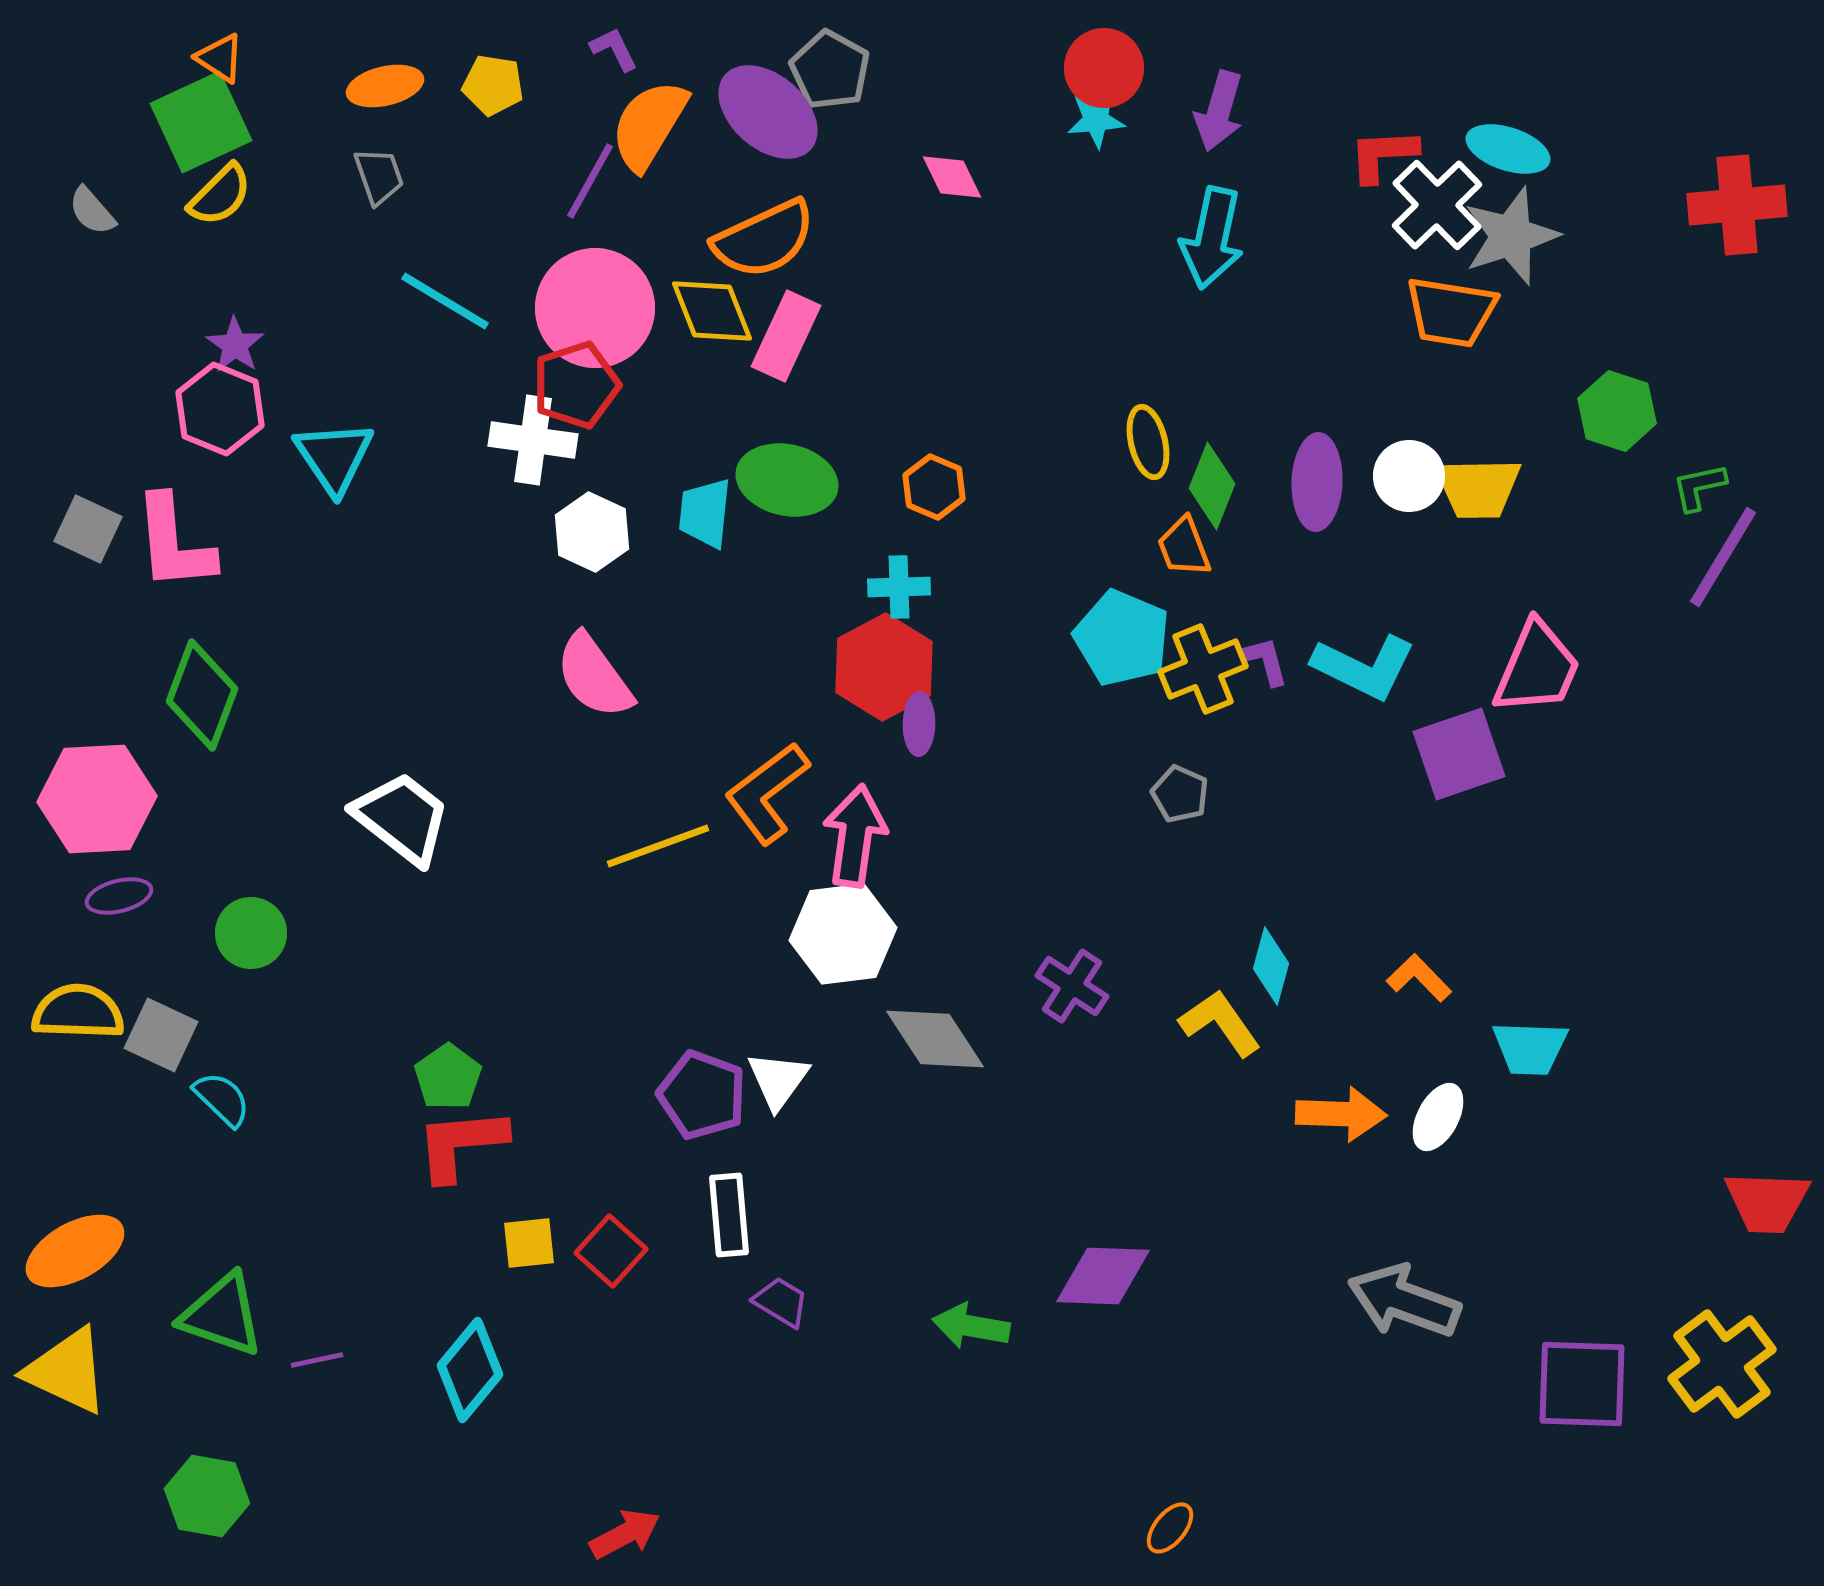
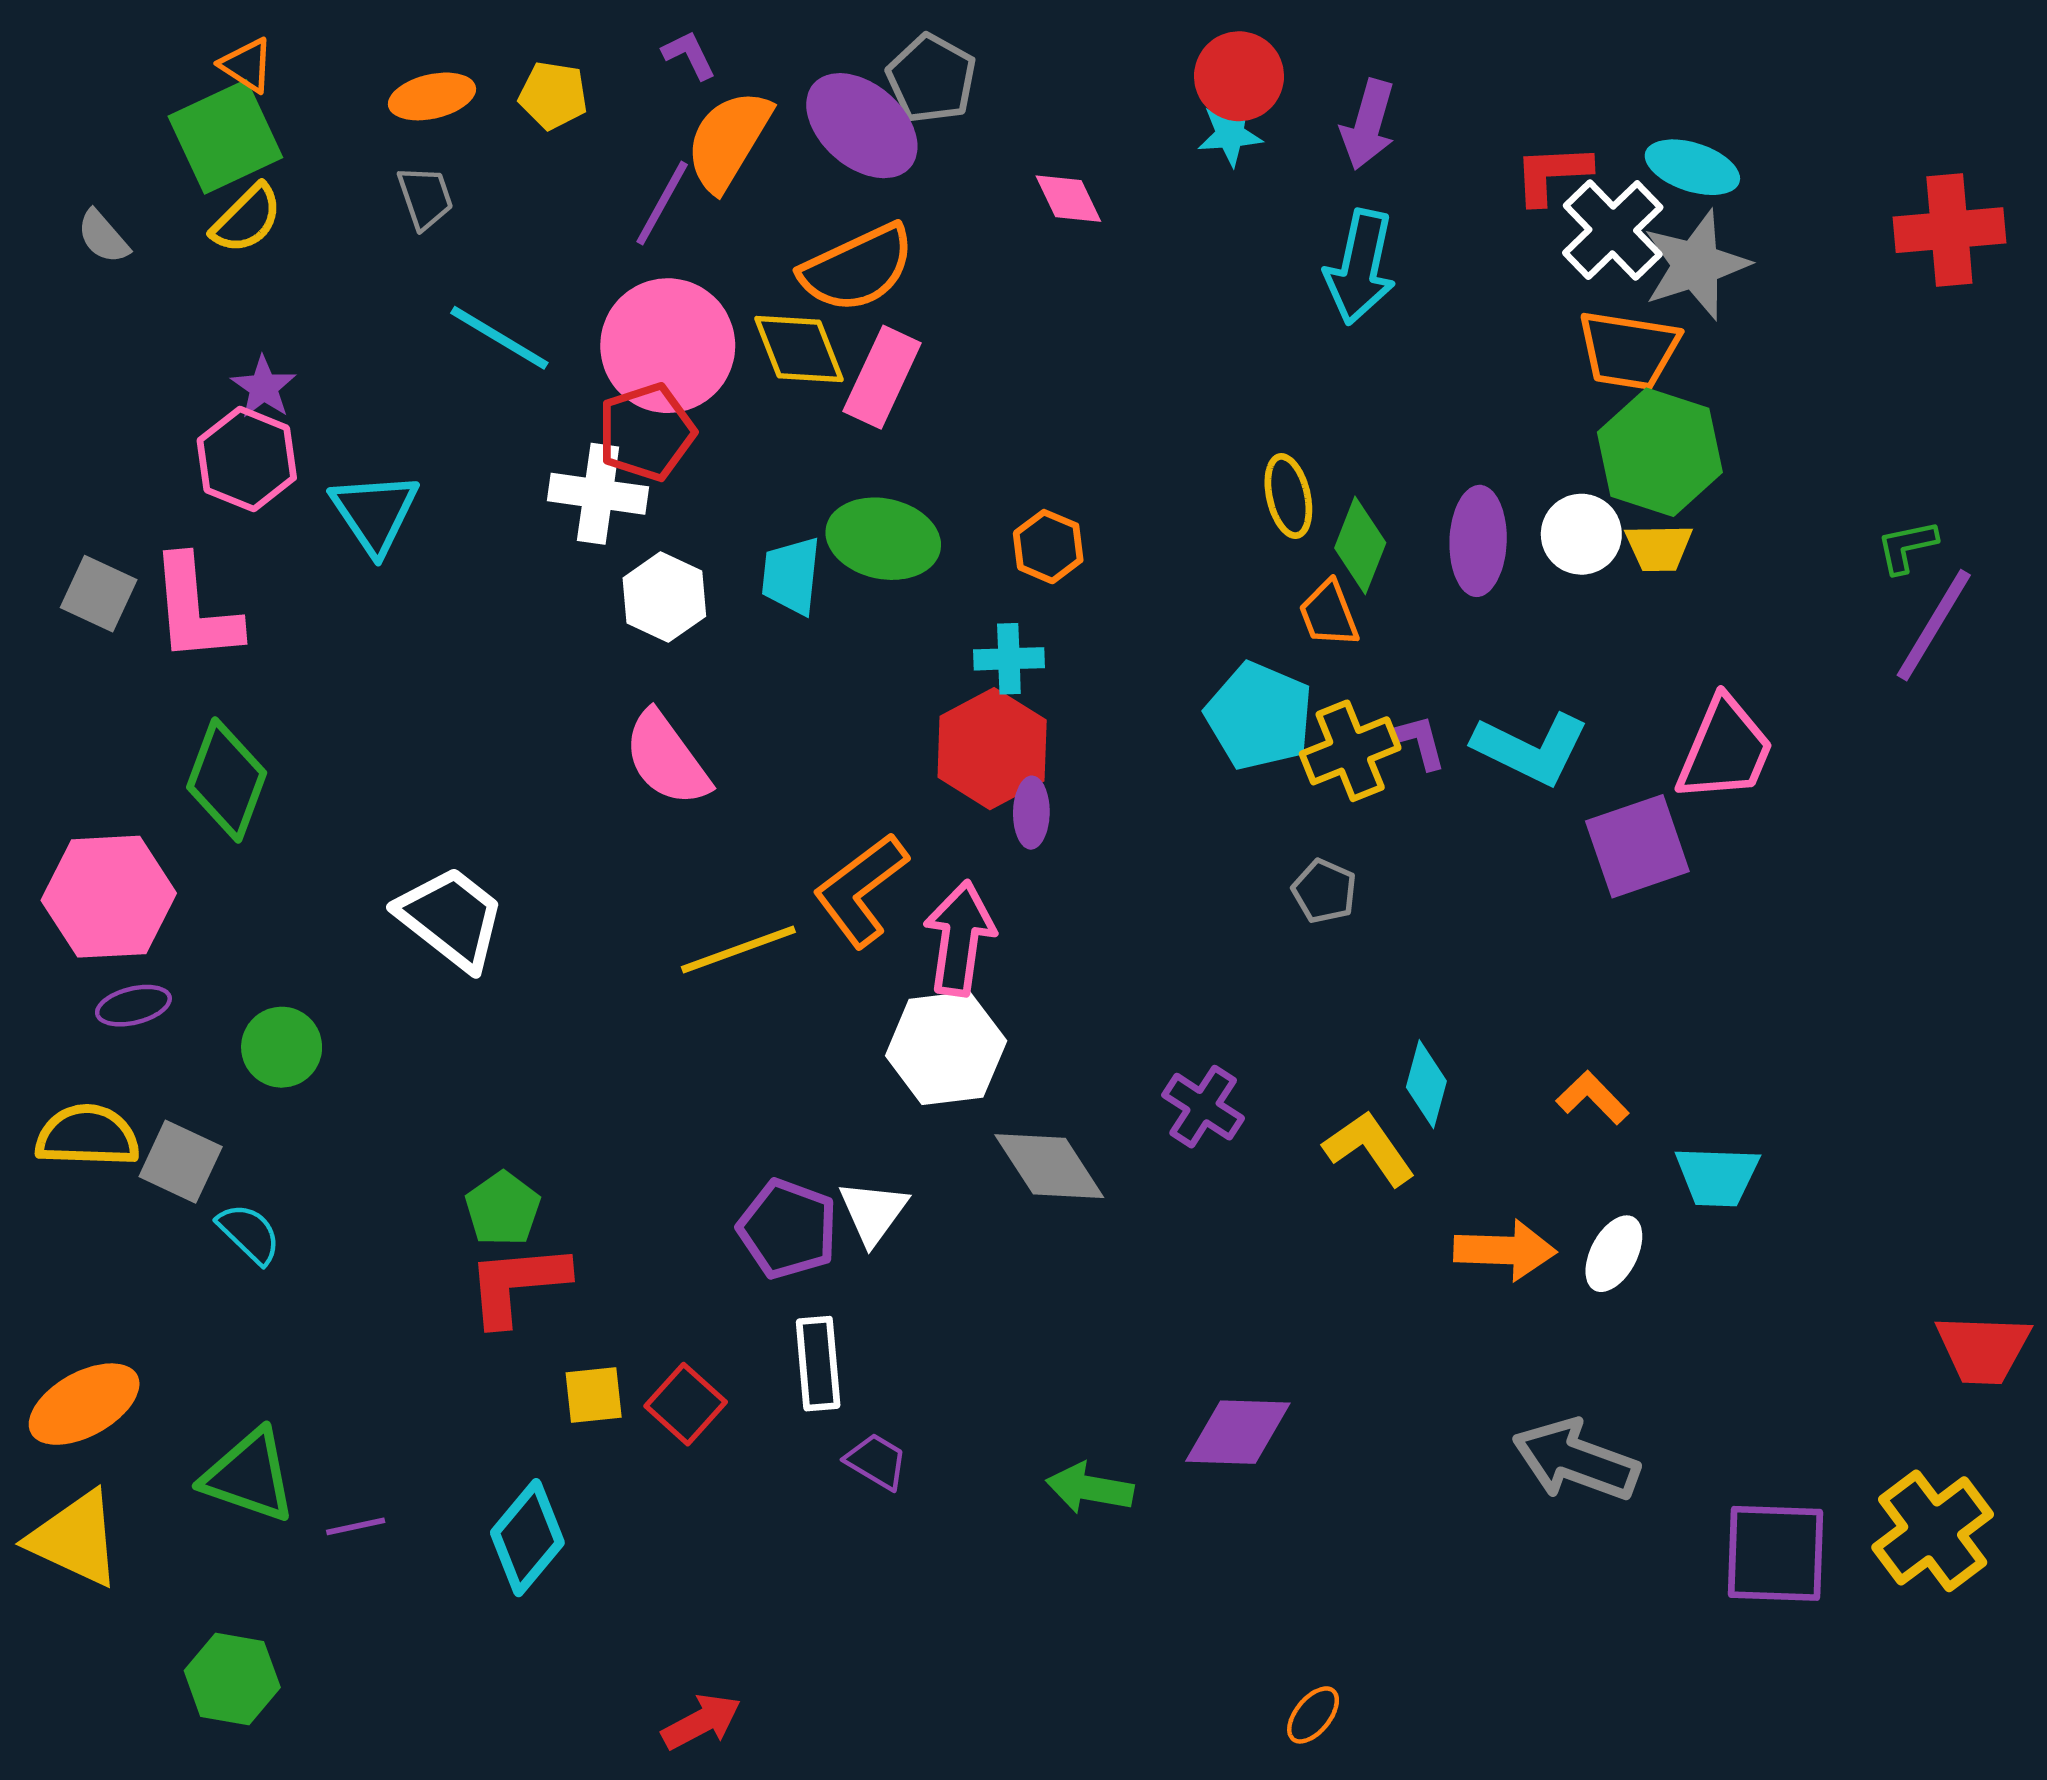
green hexagon: (1617, 411) -> (1660, 452), moved, size x1.4
yellow trapezoid: (1478, 488) -> (1659, 548), size x0.7

